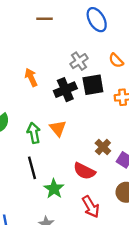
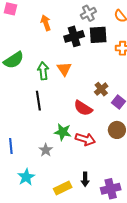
green star: (54, 189) -> (63, 132), moved, turned -30
red arrow: (91, 207) -> (85, 139), turned -48

